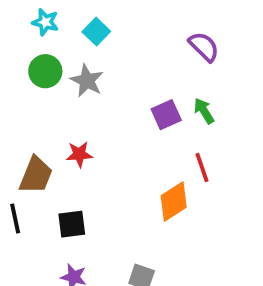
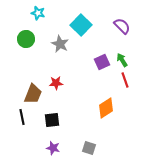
cyan square: (96, 32) -> (81, 25), moved, size x1.5
green circle: (45, 71) -> (26, 39), moved
red line: (202, 167) -> (125, 80), moved

